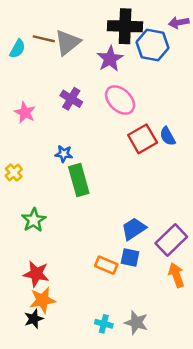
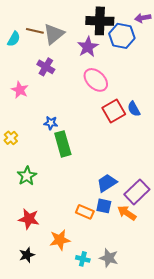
purple cross: (71, 99) -> (46, 67), moved
orange arrow: (176, 275) -> (127, 213), moved, turned -36
orange star: (43, 300) -> (60, 240), moved

